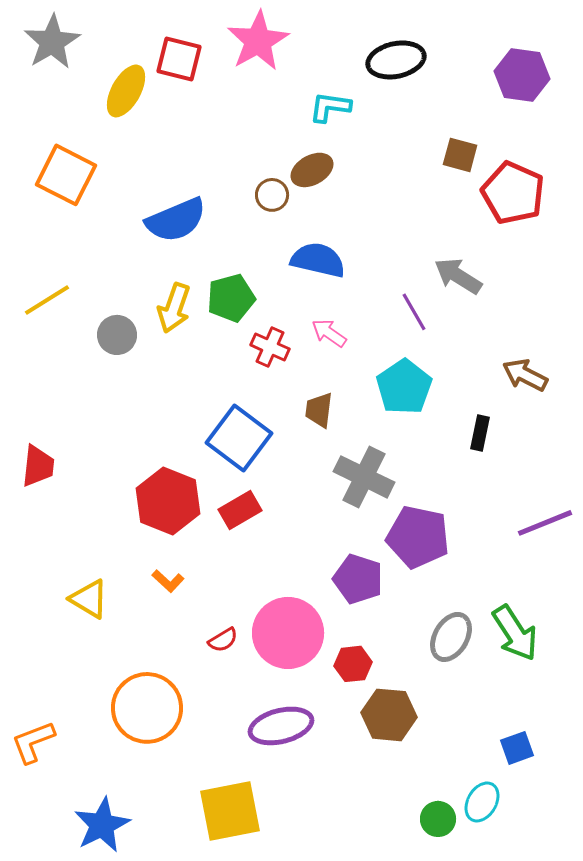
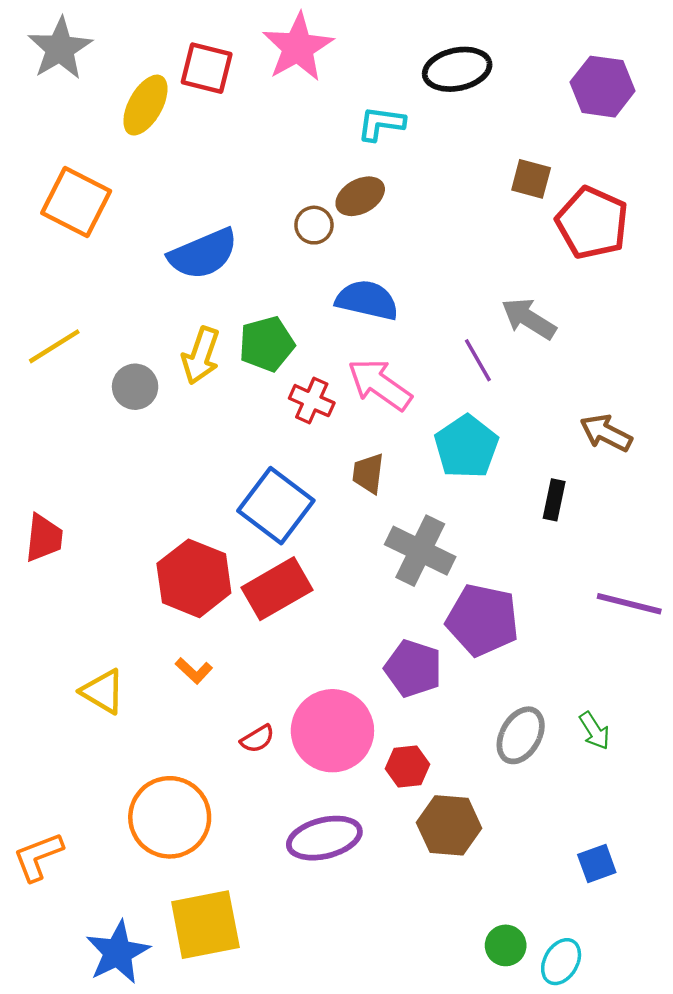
pink arrow: (329, 333) -> (380, 384), size x1.6
red rectangle: (240, 510) -> (277, 589), size x1.4
purple line: (545, 523) -> (629, 604), turned 36
green arrow: (515, 633) -> (595, 731), size x0.6
cyan ellipse: (482, 802) -> (561, 962), moved
yellow square: (230, 811) -> (205, 925), moved

